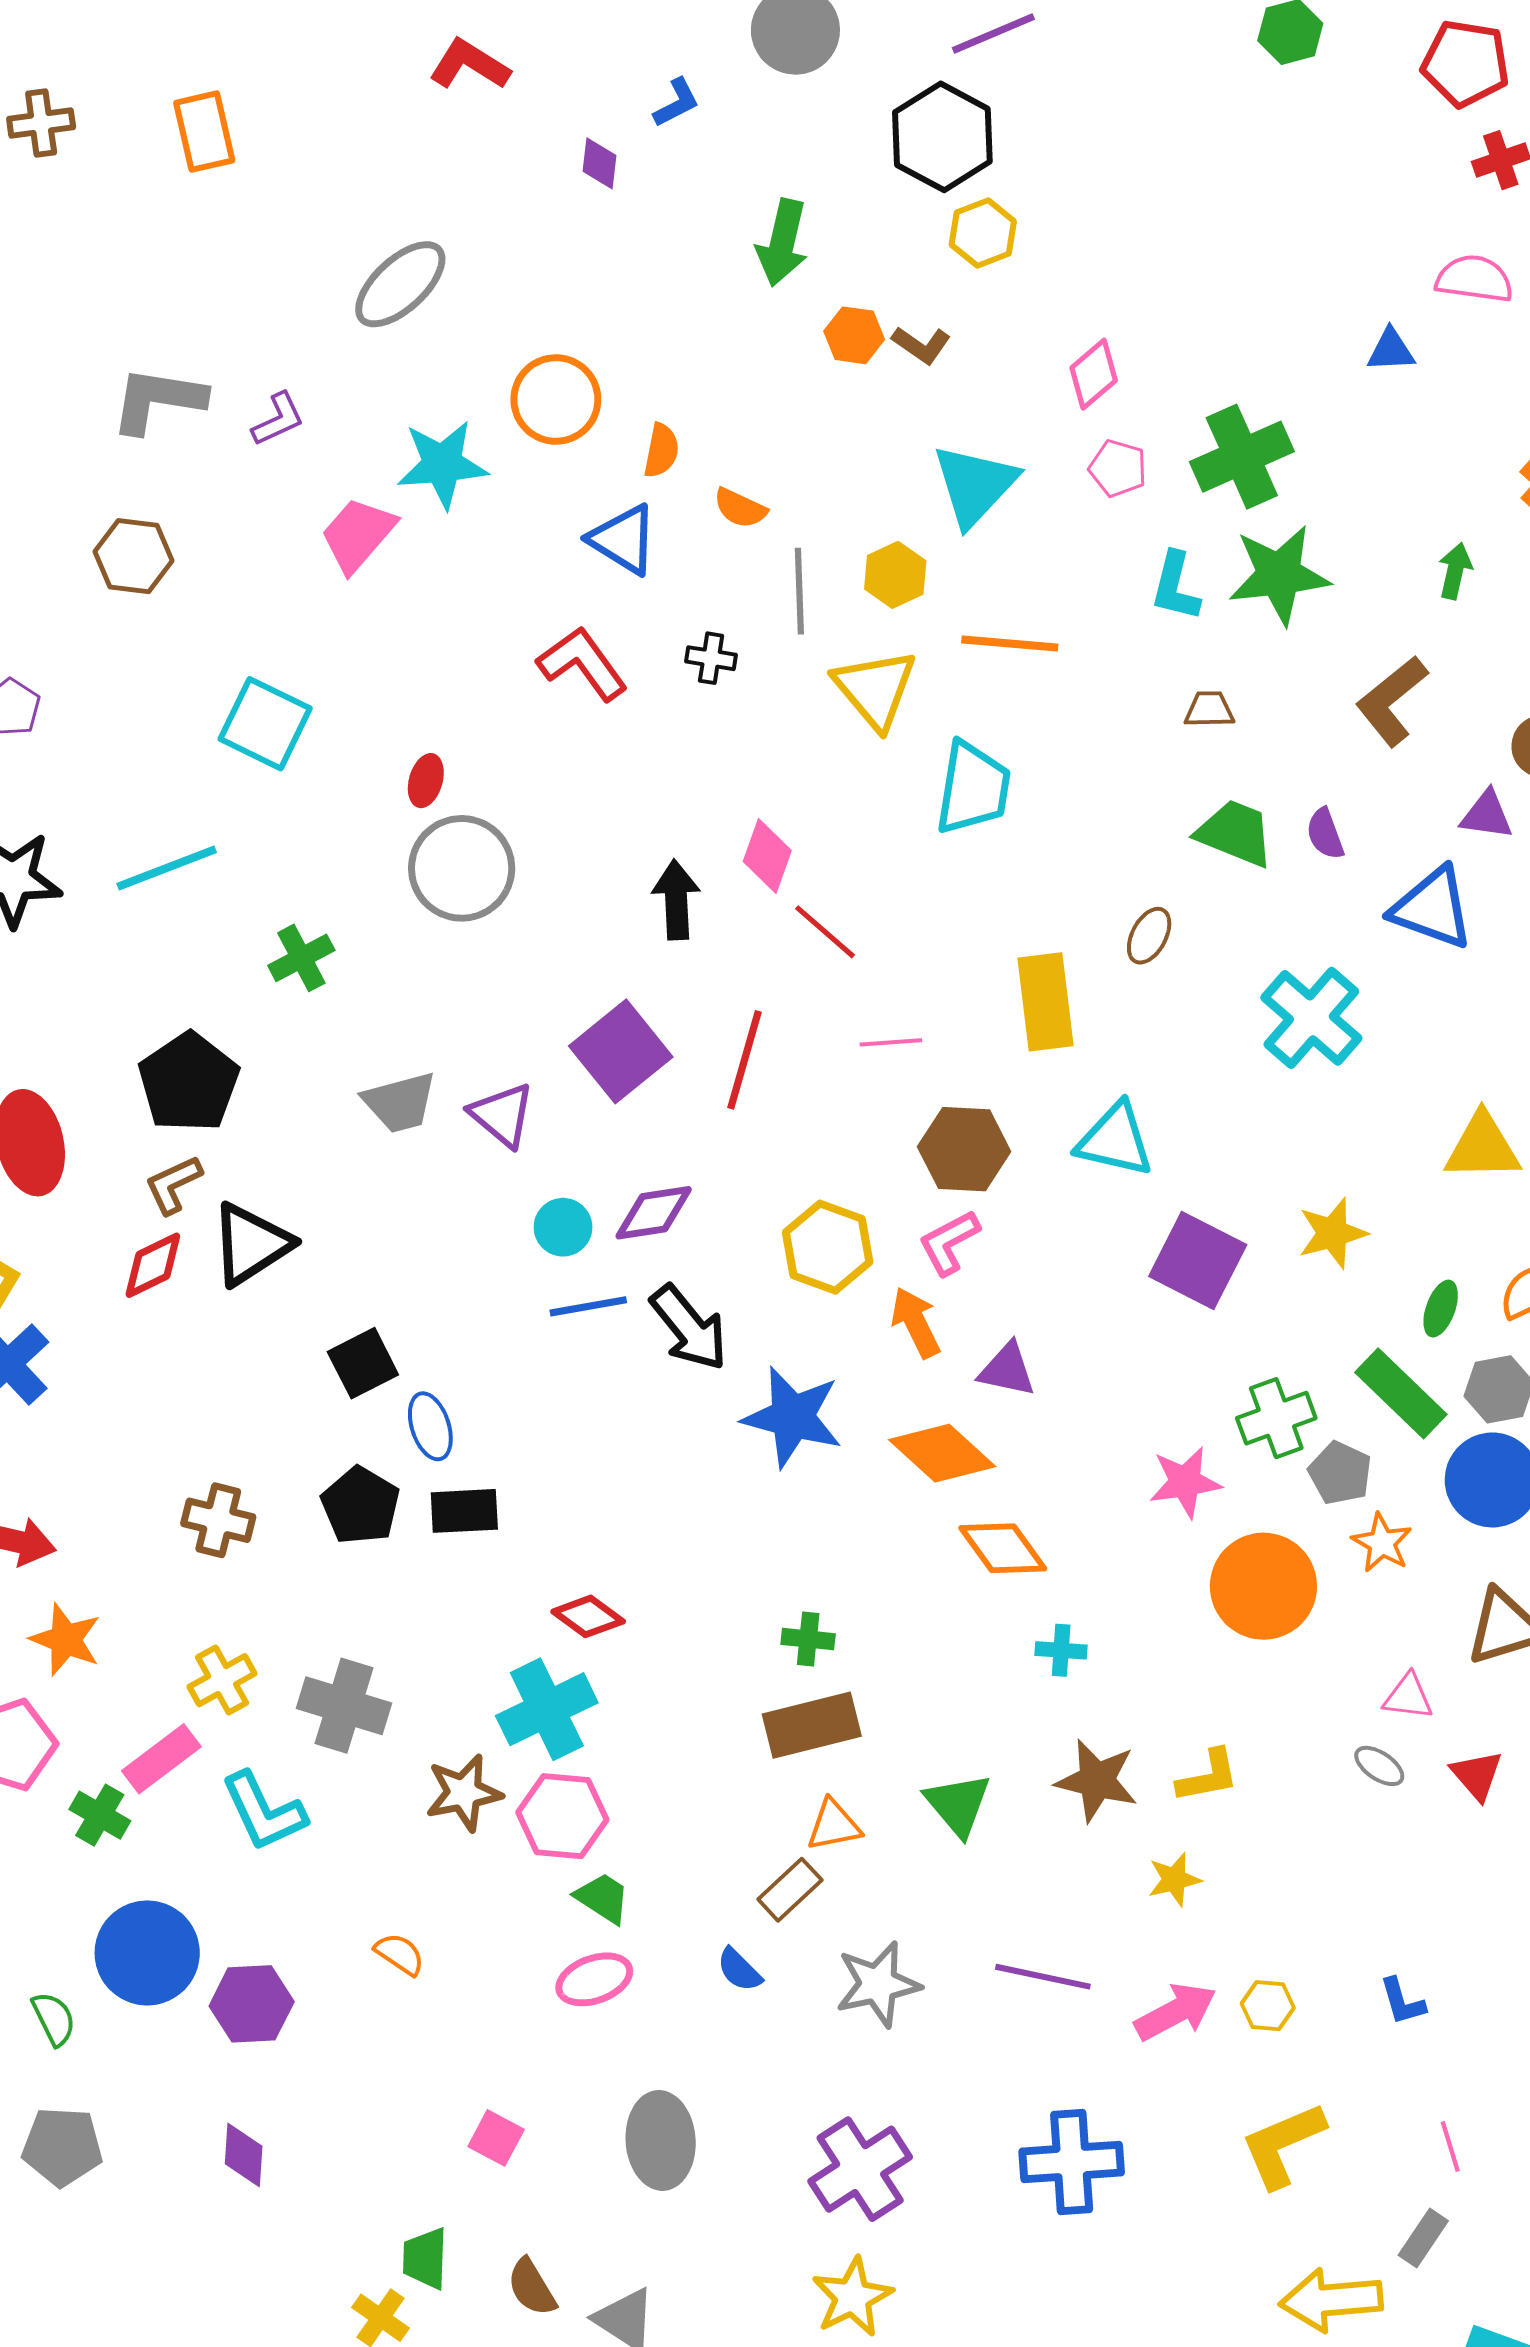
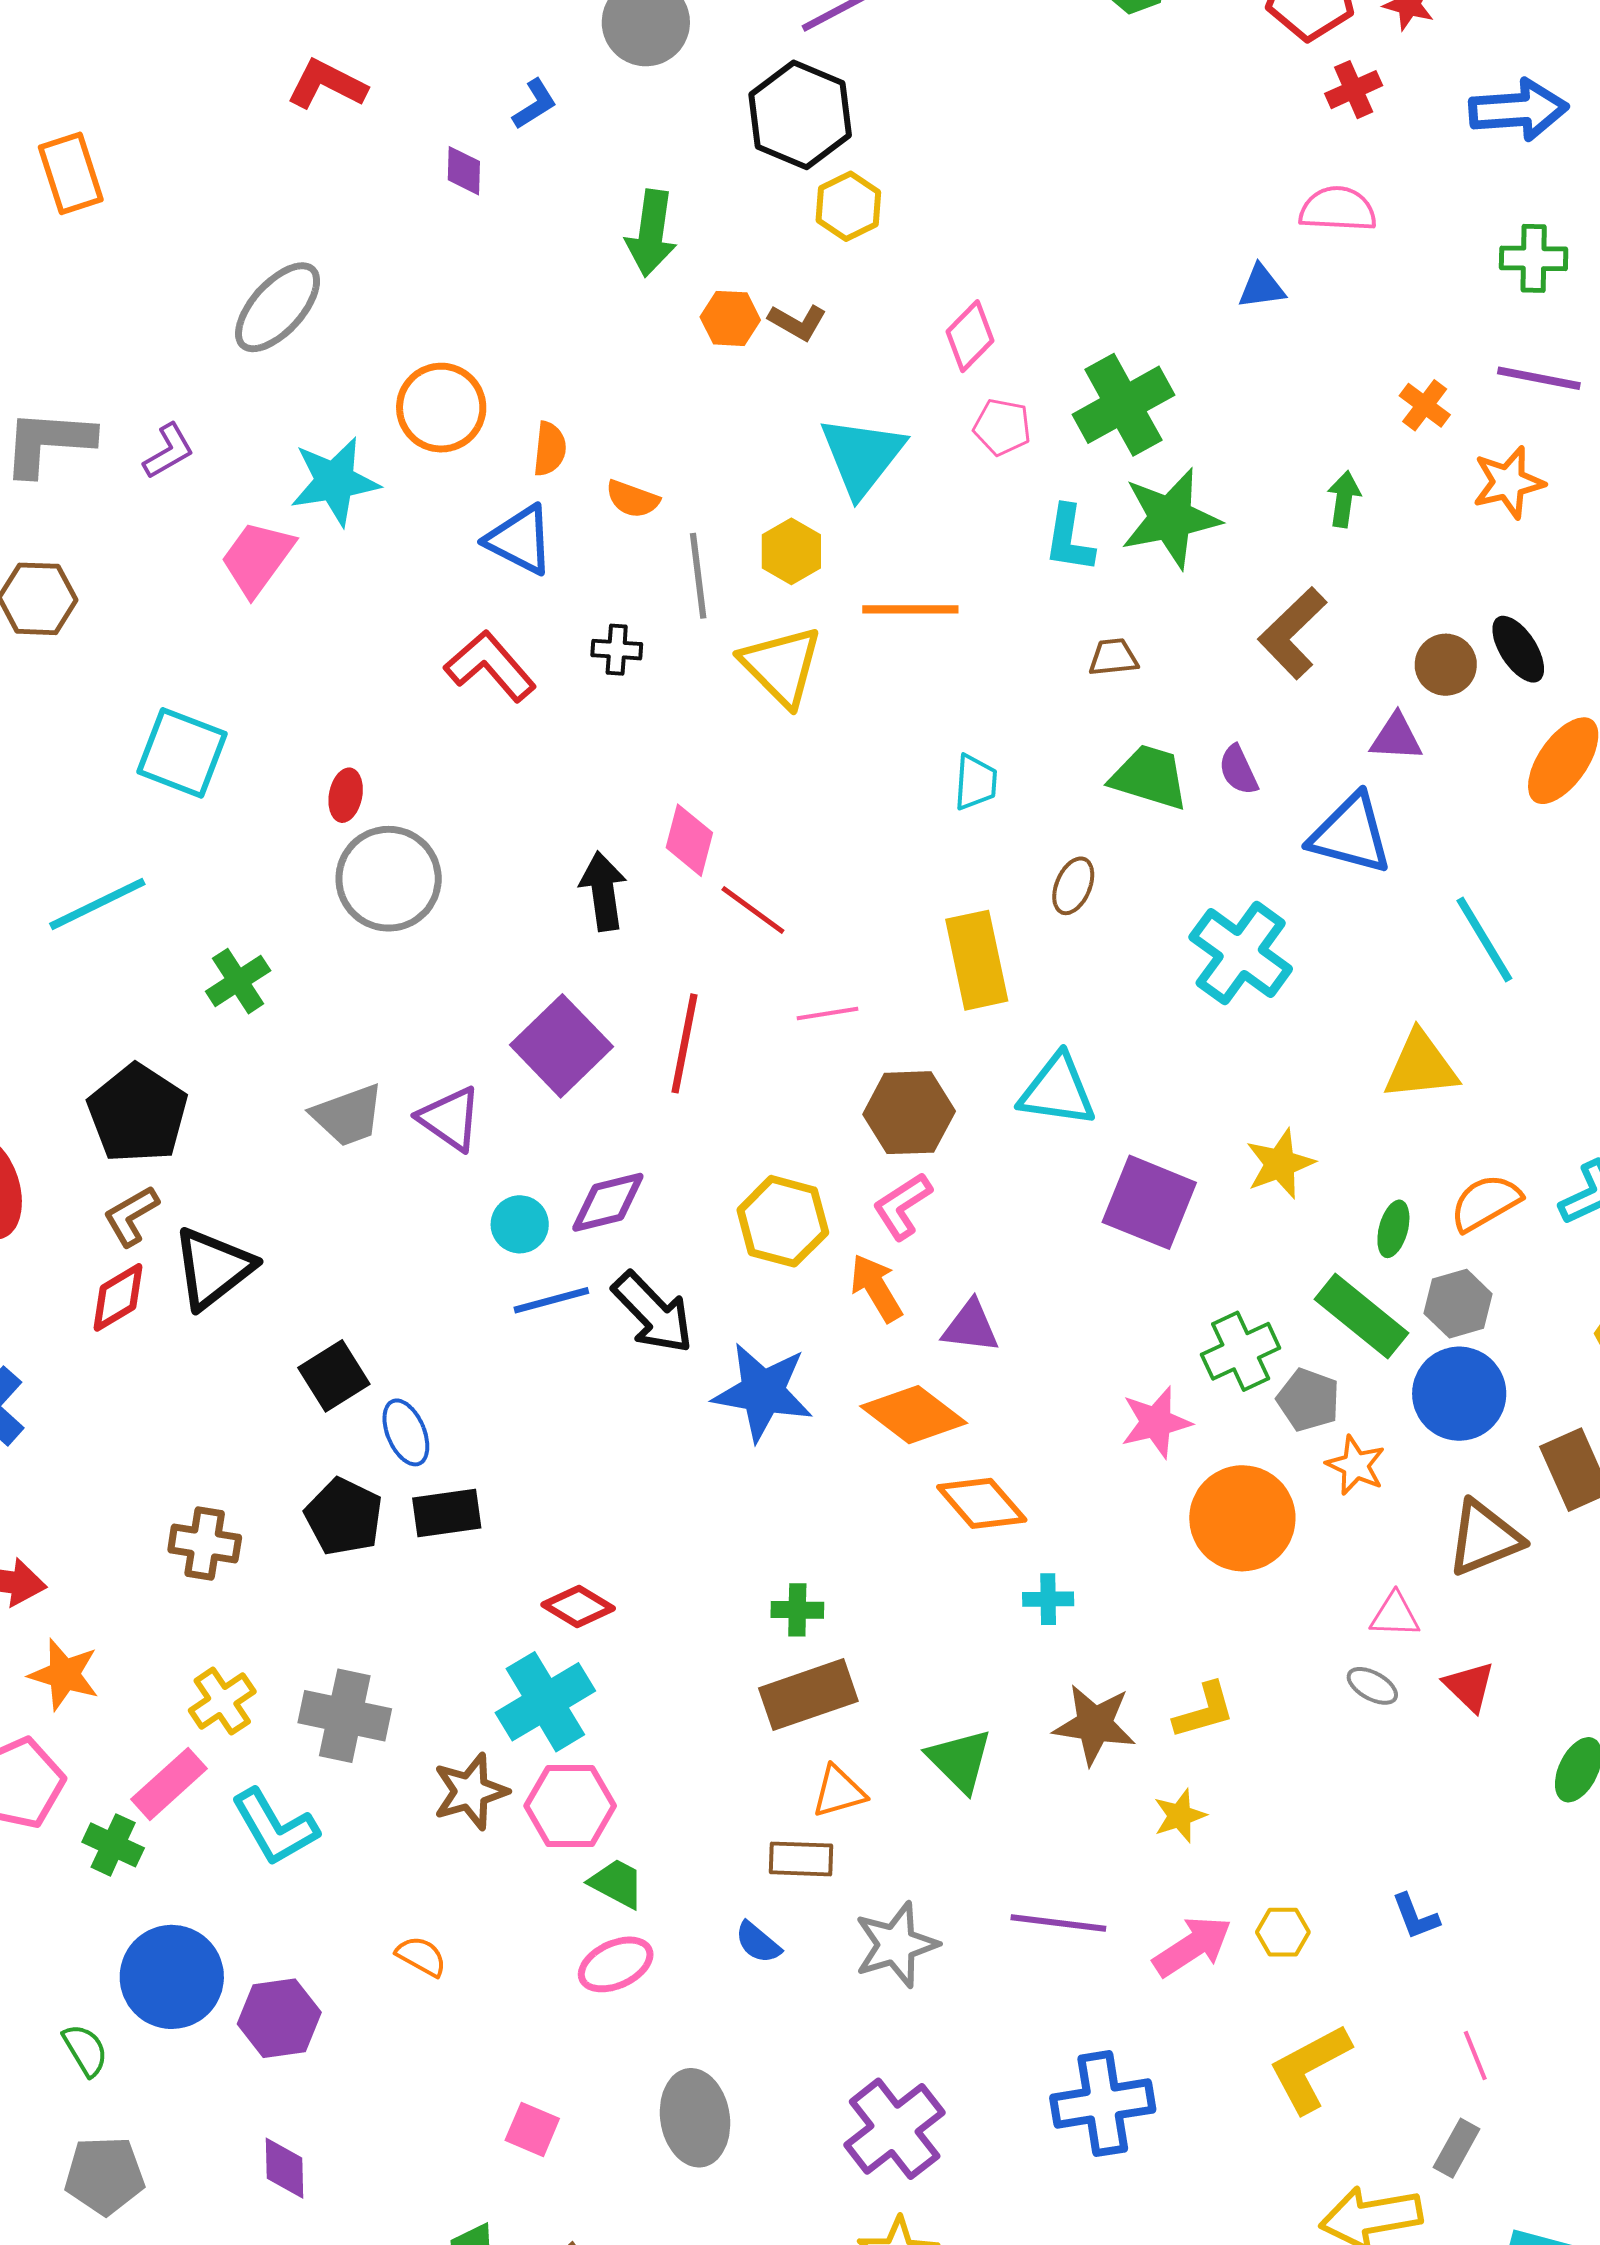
cyan trapezoid: (973, 788) -> (976, 782), moved, size x0.6
brown rectangle: (790, 1890) -> (801, 1859), turned 50

